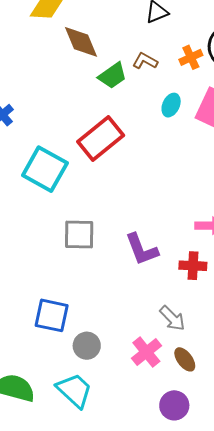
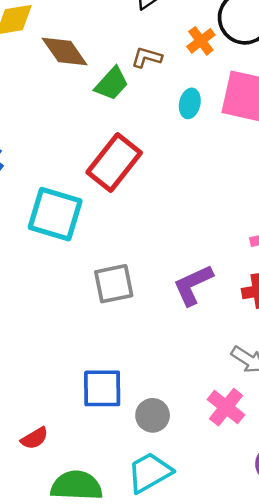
purple L-shape: (142, 249) -> (193, 285), turned 99
cyan trapezoid: (74, 390) -> (150, 472), turned -60

